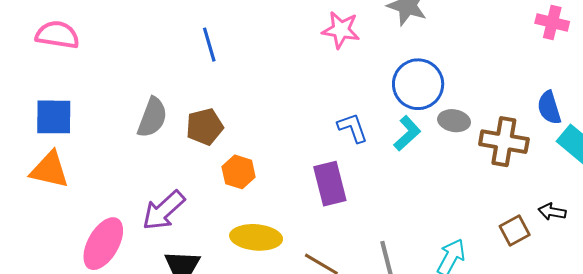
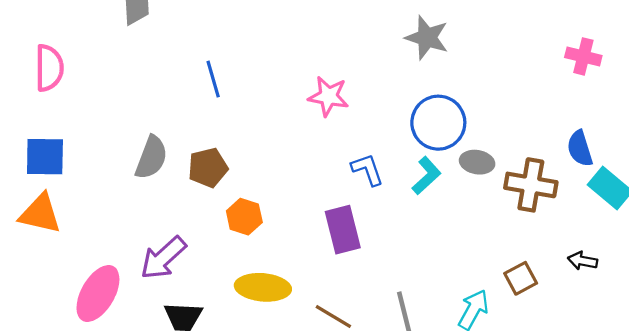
pink star: (341, 30) -> (328, 96), moved
pink semicircle: (57, 35) -> (49, 68), turned 81
brown square: (515, 231) -> (521, 278), moved

